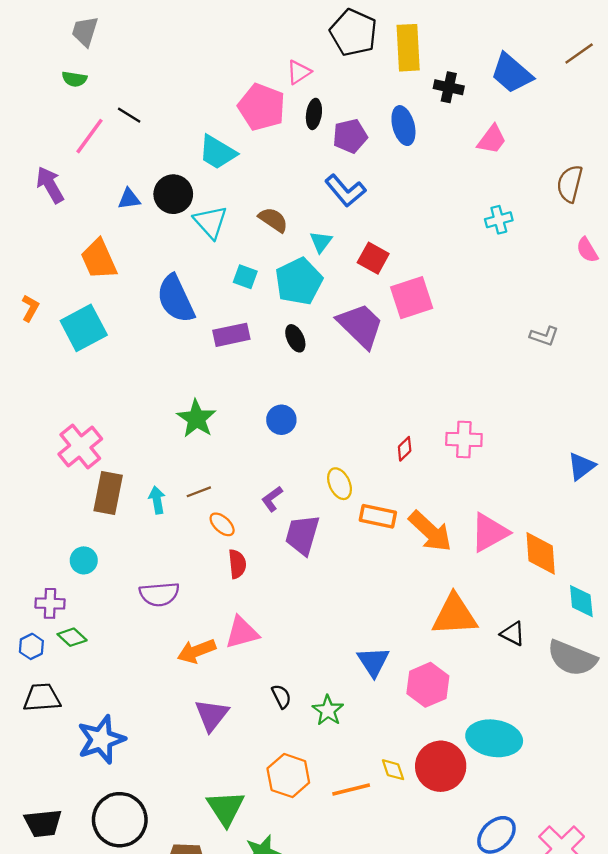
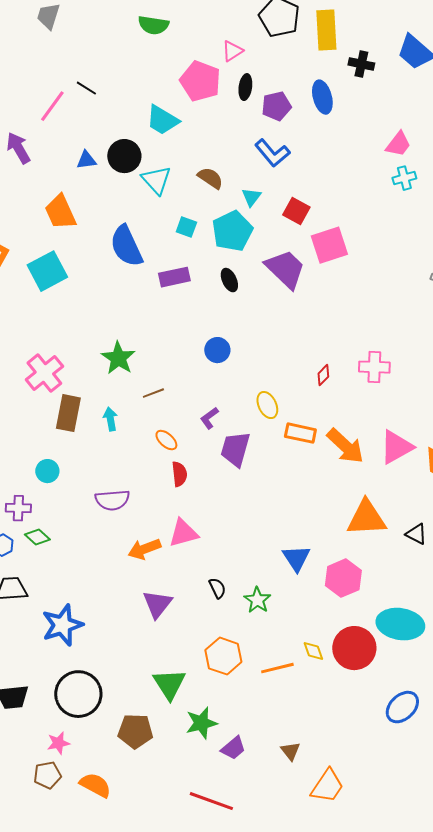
green semicircle: (74, 79) -> (153, 25), moved, size x1.4
pink trapezoid: (492, 140) -> (398, 144), moved
green star: (196, 419) -> (118, 358), moved
brown line: (199, 492) -> (153, 393), moved

